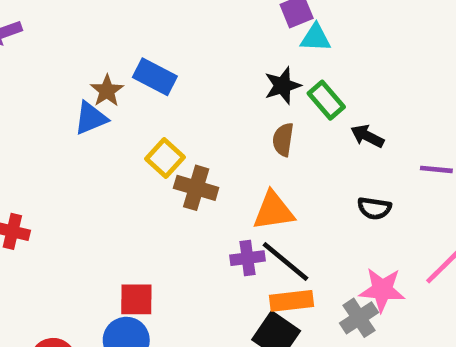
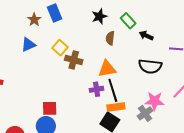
blue rectangle: (155, 77) -> (55, 13), turned 42
black star: (283, 86) -> (99, 16), moved
blue triangle: (91, 118) -> (28, 45), moved
black semicircle: (374, 208) -> (150, 66), size x1.6
black line: (285, 261) -> (113, 90), turned 35

